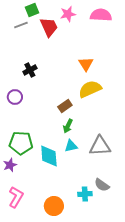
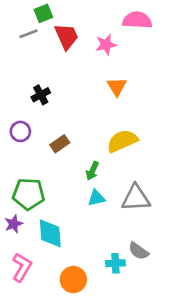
pink star: (68, 14) -> (106, 45), moved
yellow semicircle: (90, 89) -> (122, 141), moved
brown rectangle: (65, 106) -> (60, 144), moved
cyan diamond: (49, 156) -> (50, 233), moved

